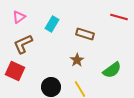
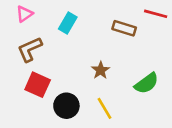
brown rectangle: (85, 34) -> (124, 28), moved
red square: (15, 71) -> (38, 85), moved

